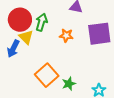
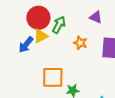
yellow triangle: (26, 37) -> (41, 36), turned 35
orange square: (47, 75) -> (53, 77), turned 30

